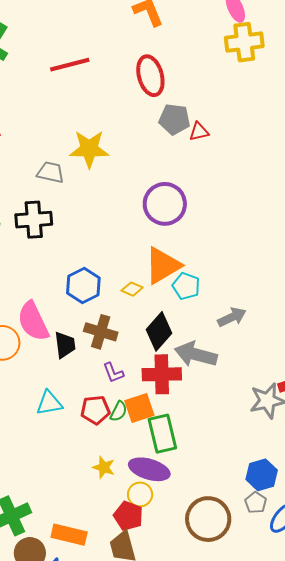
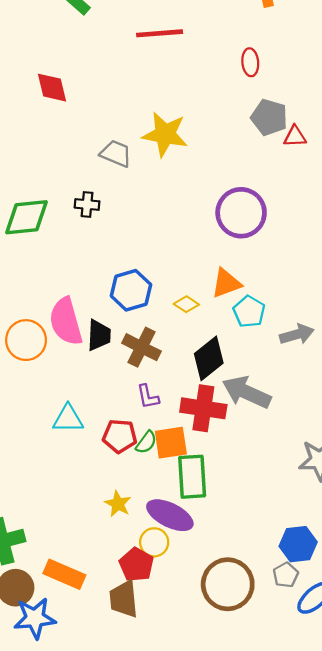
red ellipse: (150, 76) -> (250, 62), size x0.6
black cross: (34, 220) -> (87, 204), size x0.6
orange triangle: (163, 266) -> (226, 283), size x0.7
gray arrow: (232, 317) -> (297, 334), moved
black trapezoid: (65, 345) -> (99, 335), moved

